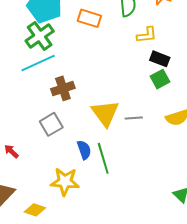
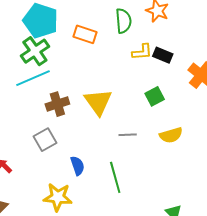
black rectangle: (160, 59) -> (163, 55), moved
yellow triangle: (105, 113) -> (98, 102), moved
green line: (103, 158) -> (115, 177), moved

